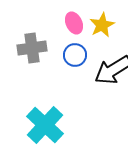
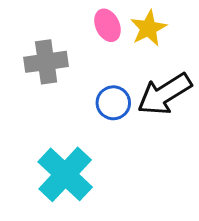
blue circle: (75, 55) -> (113, 103), moved

